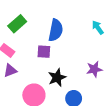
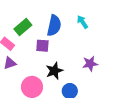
green rectangle: (17, 24) -> (23, 27), moved
cyan arrow: (98, 27) -> (82, 22), moved

